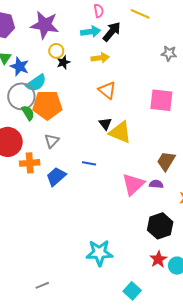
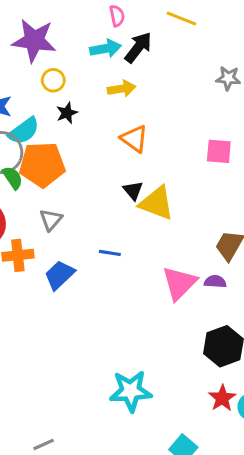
black star: (63, 62) -> (67, 113), moved
pink square: (161, 100) -> (219, 151), size x0.7

